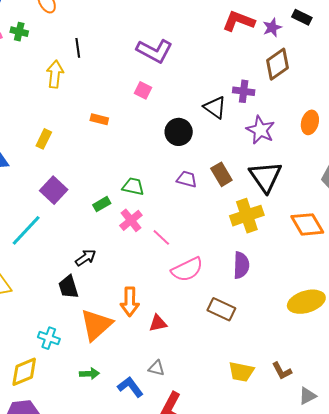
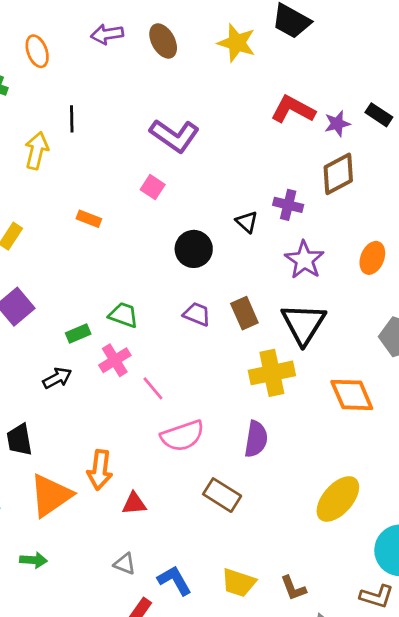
black triangle: (215, 107) -> (247, 222), size x0.7
black arrow: (86, 258) -> (57, 378), moved
yellow ellipse: (306, 302) -> (338, 499), turned -39
blue L-shape: (130, 387) -> (175, 580), moved

